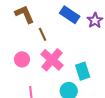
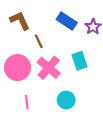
pink circle: (22, 59) -> (17, 68), size x1.6
cyan rectangle: (83, 71) -> (79, 61), moved

